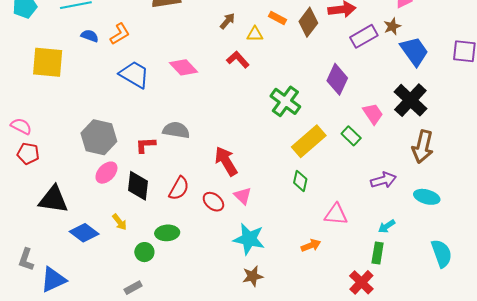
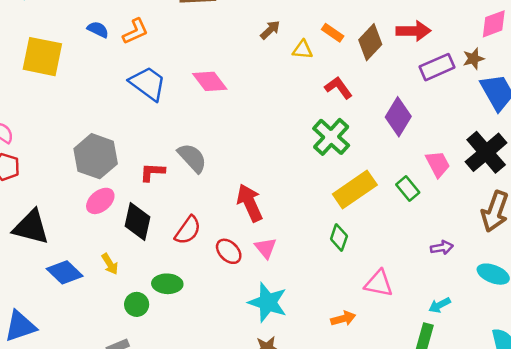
red L-shape: (238, 59) -> (338, 88), moved
gray semicircle: (176, 130) -> (192, 158), turned 32
purple arrow: (383, 180) -> (442, 248), size x0.7

